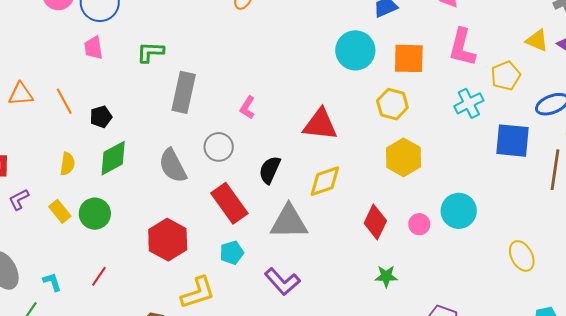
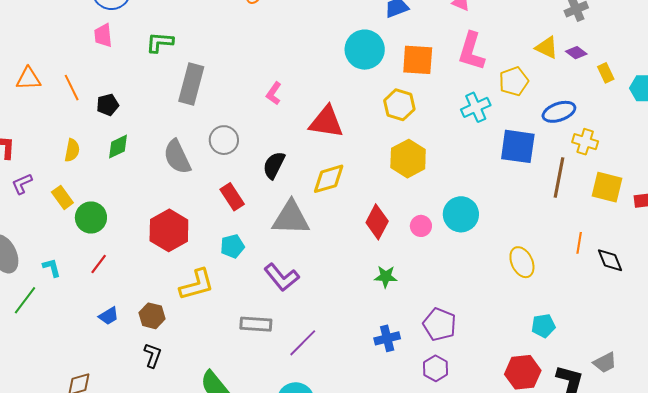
pink L-shape: (247, 108) -> (274, 93), moved
green diamond: (113, 158) -> (118, 147), size x0.7
red rectangle: (229, 203) -> (232, 197), size x0.7
green circle: (95, 214) -> (91, 218), moved

